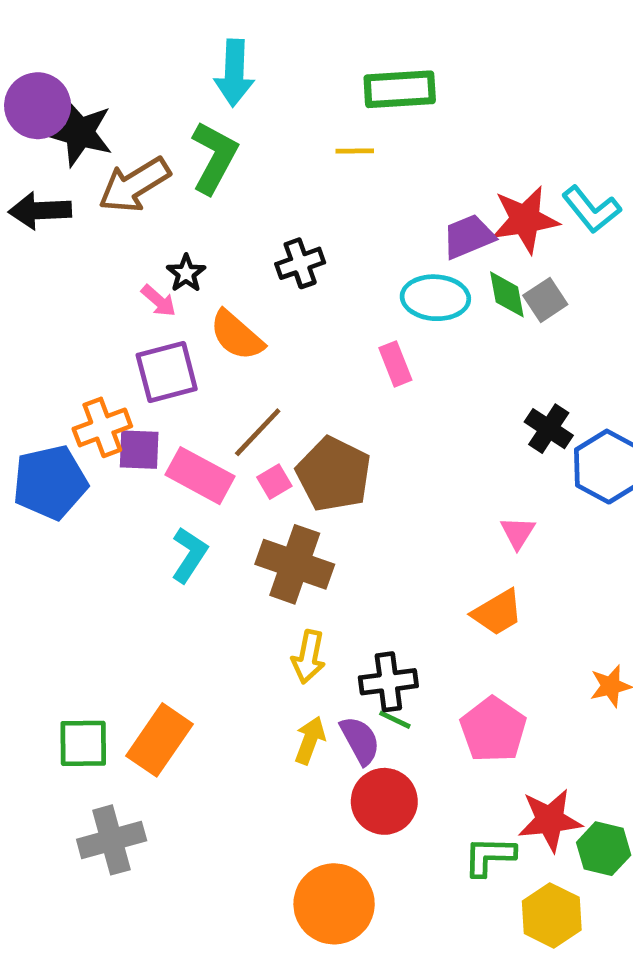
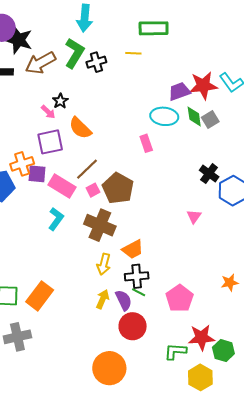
black cross: (300, 263) -> (96, 62), moved
orange trapezoid: (497, 612) -> (133, 249), moved

